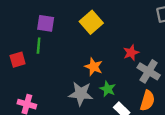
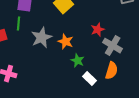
gray star: (81, 94) -> (42, 38), moved, turned -30

